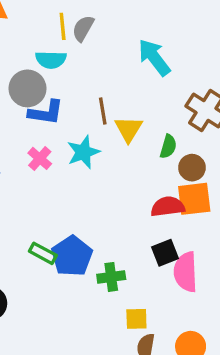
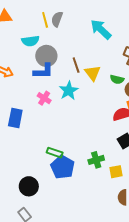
cyan semicircle: (51, 60) -> (30, 41), moved
gray circle: (27, 88) -> (46, 56), moved
green semicircle: (168, 146) -> (117, 79), turned 96
blue pentagon: (72, 256) -> (63, 167), moved
yellow square: (136, 319) -> (116, 172), moved

